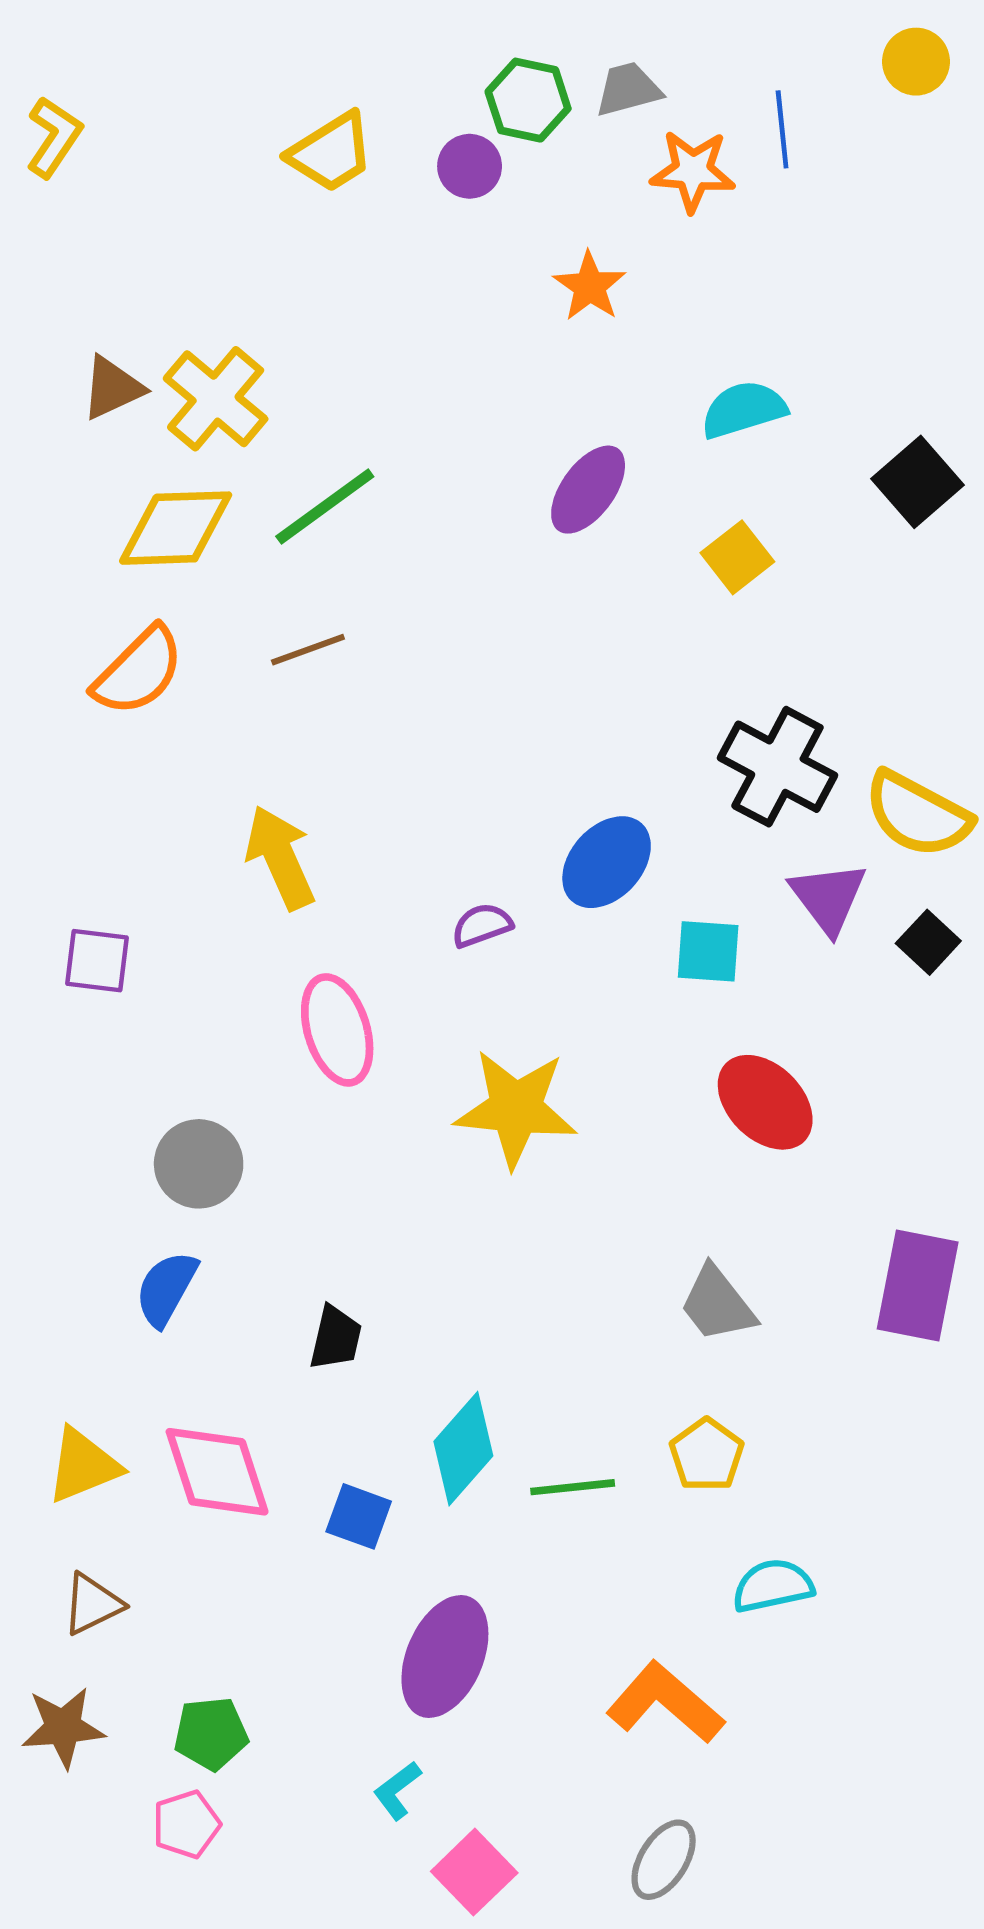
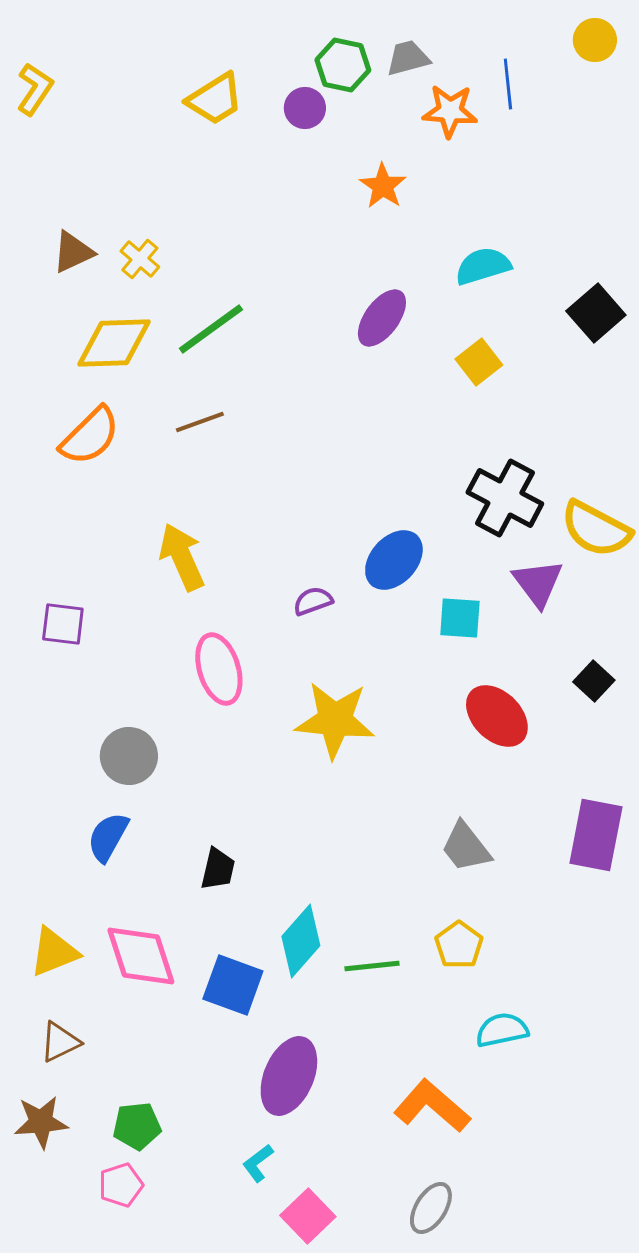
yellow cross: (216, 399) -> (140, 259), size x0.6
black square: (928, 942) -> (594, 681), moved
blue square: (359, 1516) -> (233, 985), size x1.4

